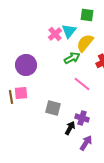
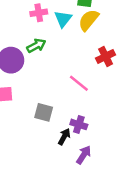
pink cross: (55, 34) -> (39, 13), moved, turned 32
yellow semicircle: (85, 43) -> (89, 20), moved
green arrow: (72, 58) -> (36, 46), moved

